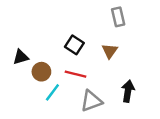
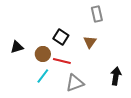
brown circle: (41, 72) -> (43, 54), moved
black arrow: (128, 91) -> (116, 76), moved

